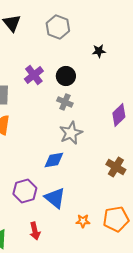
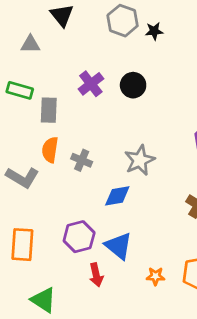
black star: (99, 51) -> (154, 31), moved
gray cross: (65, 102) -> (82, 160), moved
red arrow: (35, 231) -> (96, 275), moved

